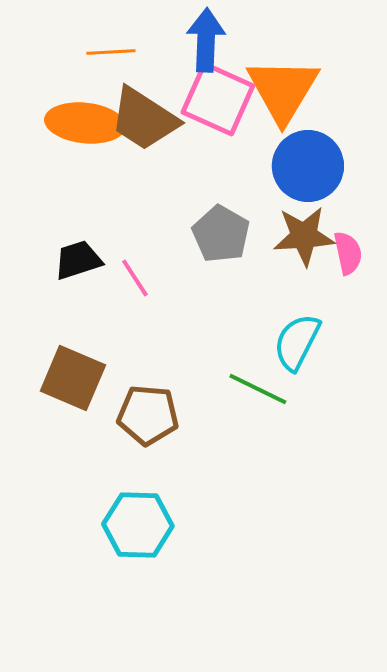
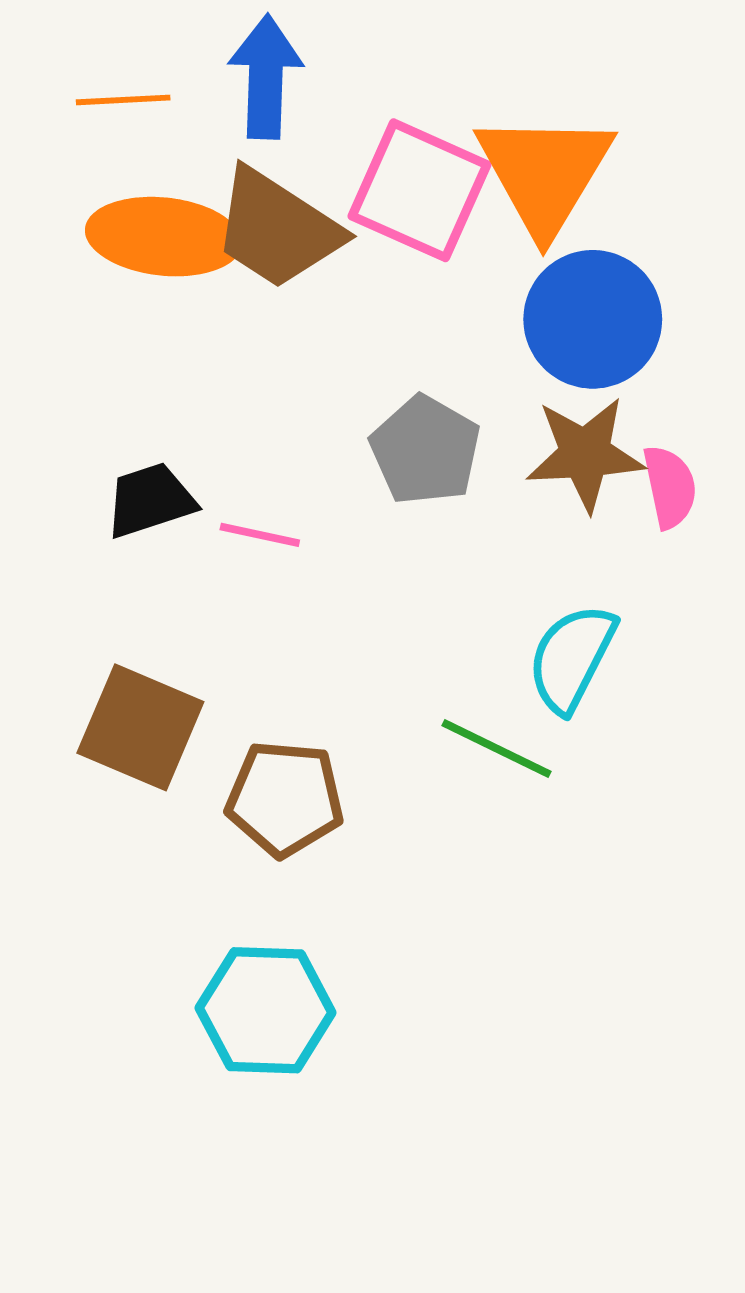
blue arrow: (206, 40) -> (266, 77), moved
orange line: (111, 52) -> (123, 100), moved
pink line: (135, 278) -> (260, 535), turned -45

